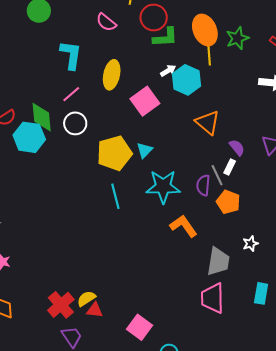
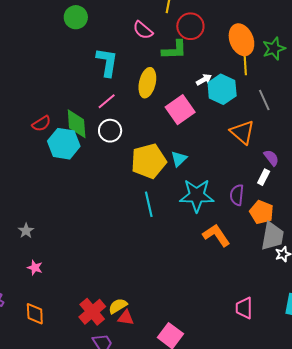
green L-shape: (165, 37) -> (174, 50), moved
gray line: (217, 175) -> (264, 100), moved
gray trapezoid: (218, 261) -> (272, 236), moved
pink trapezoid: (213, 298) -> (244, 308), size x0.7

